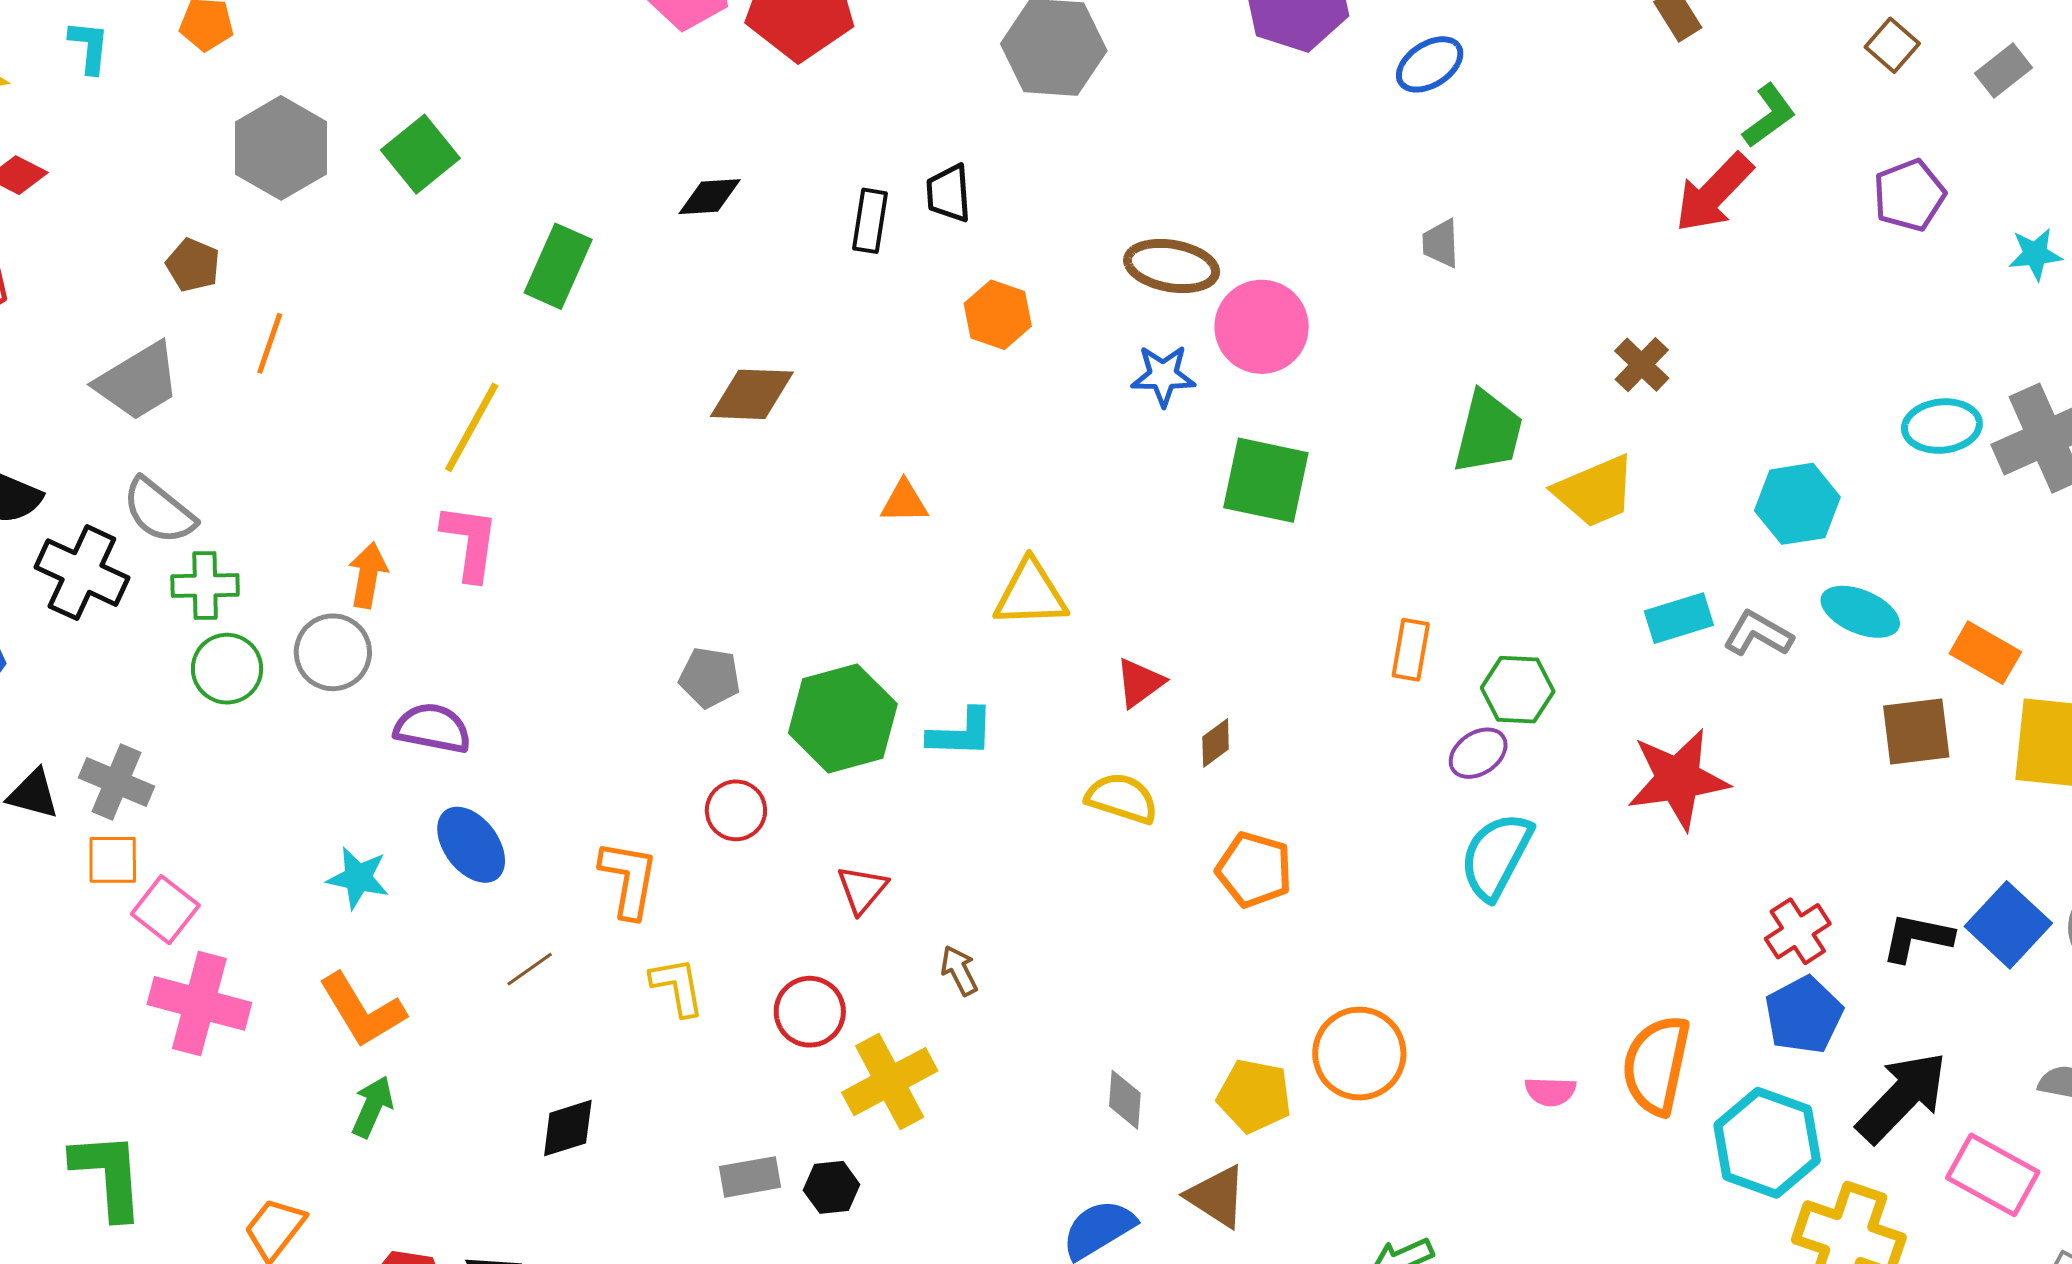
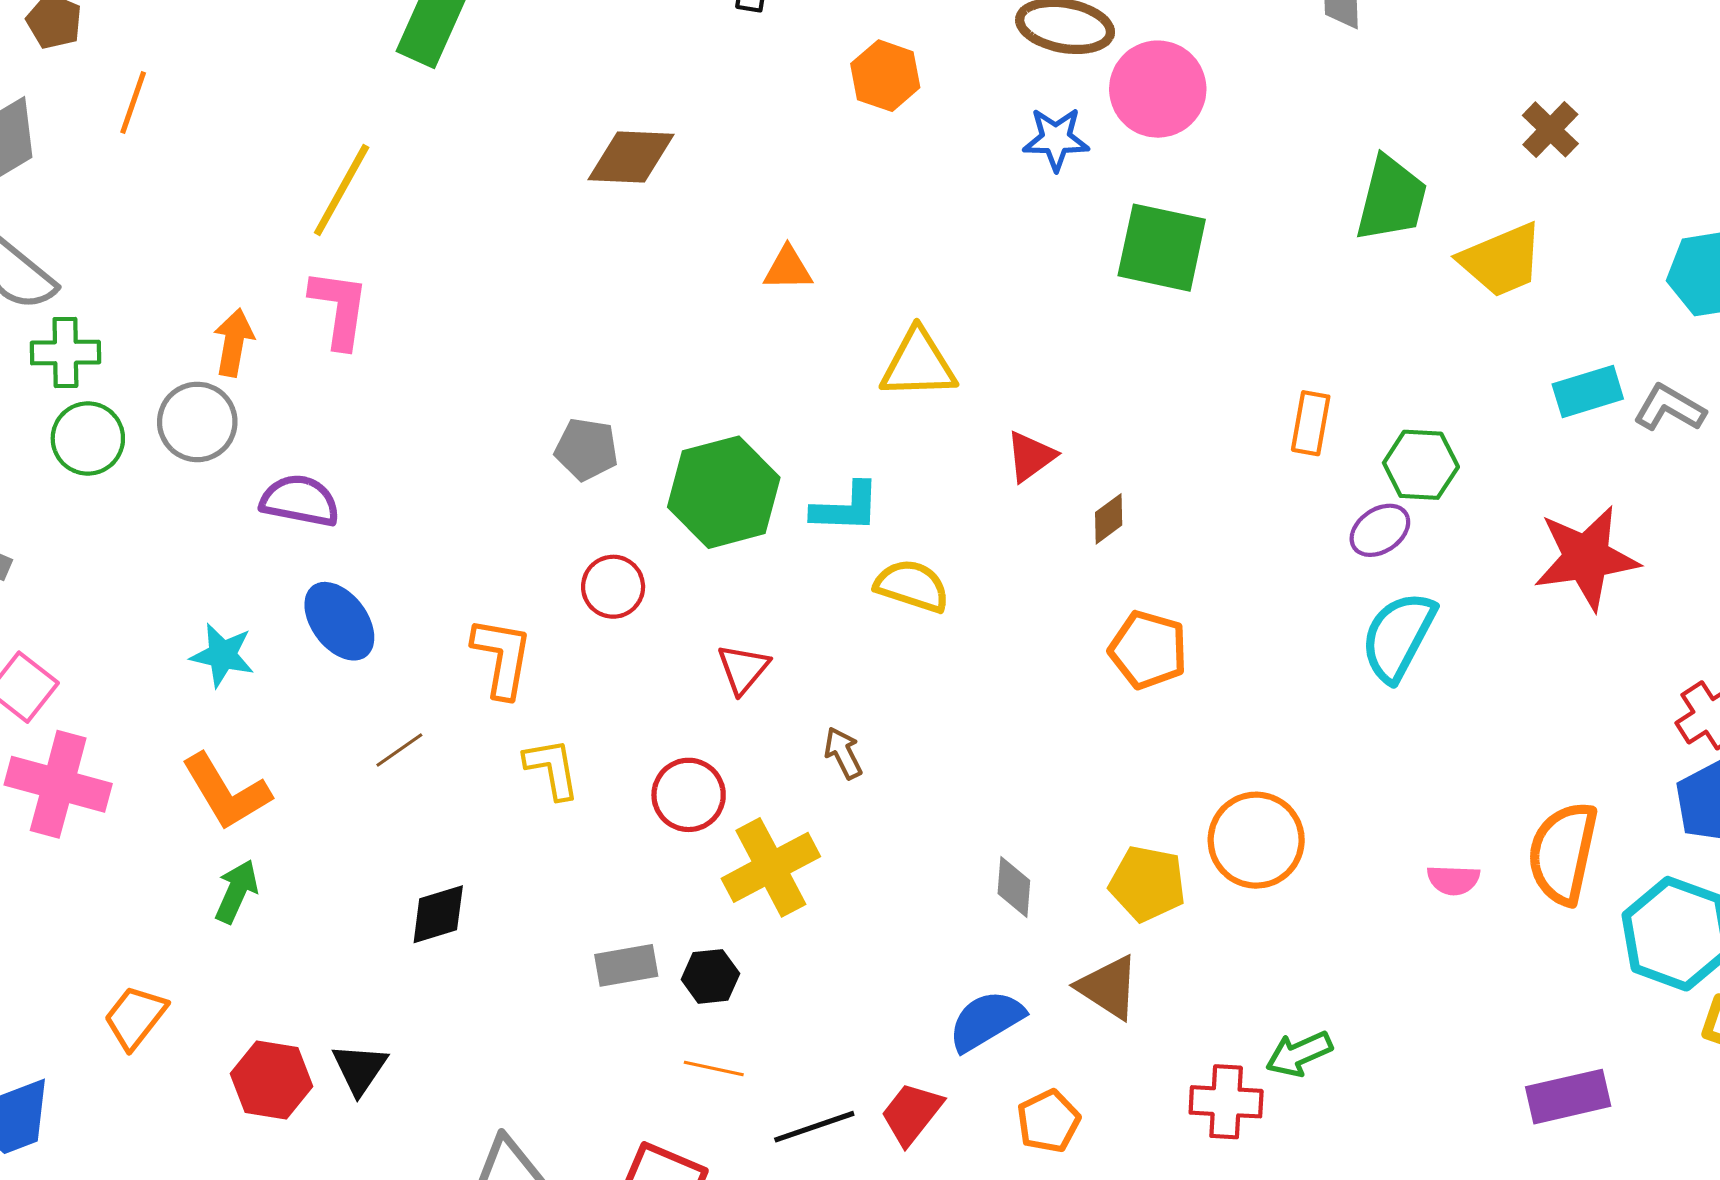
yellow semicircle: (1122, 798) -> (912, 586), moved

